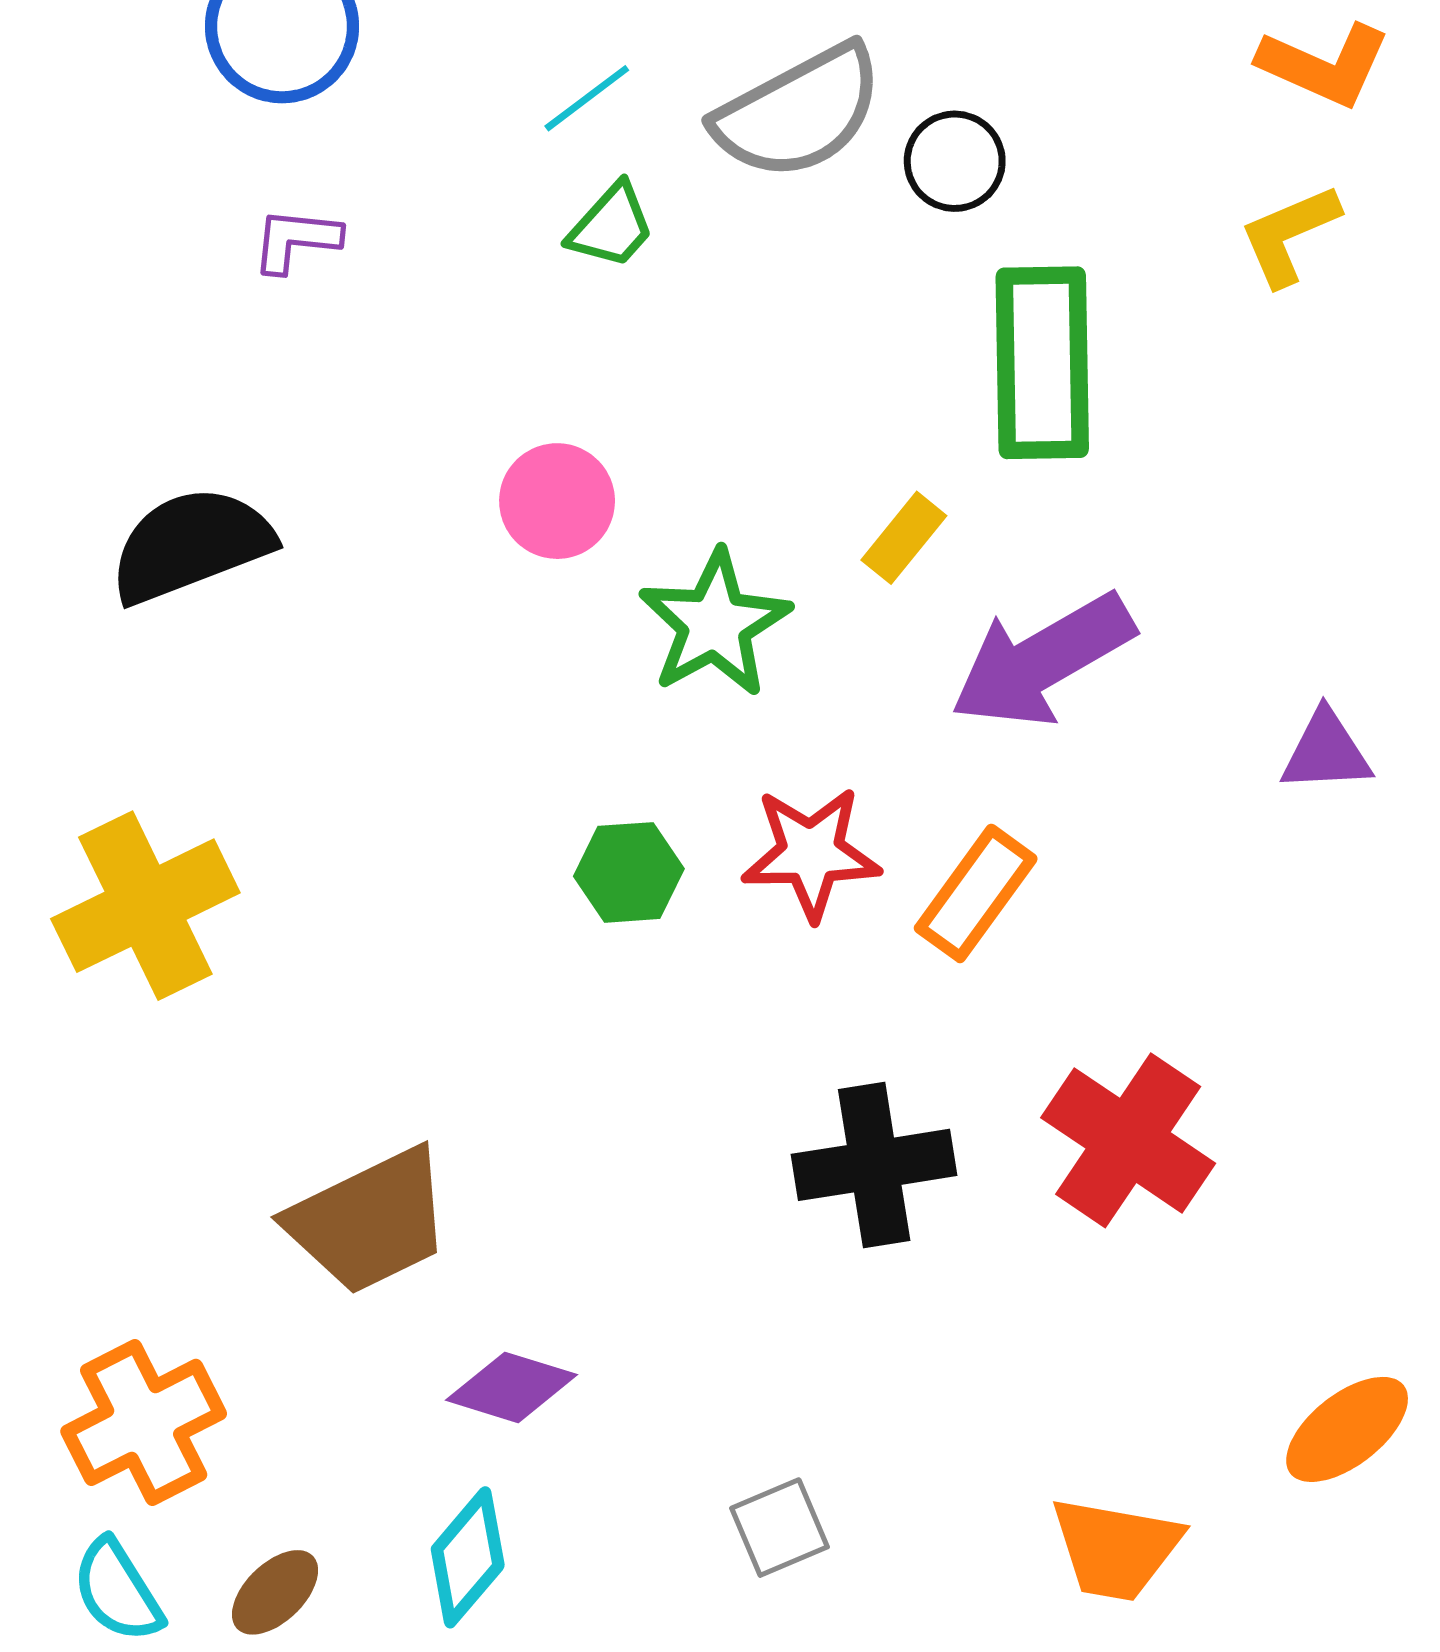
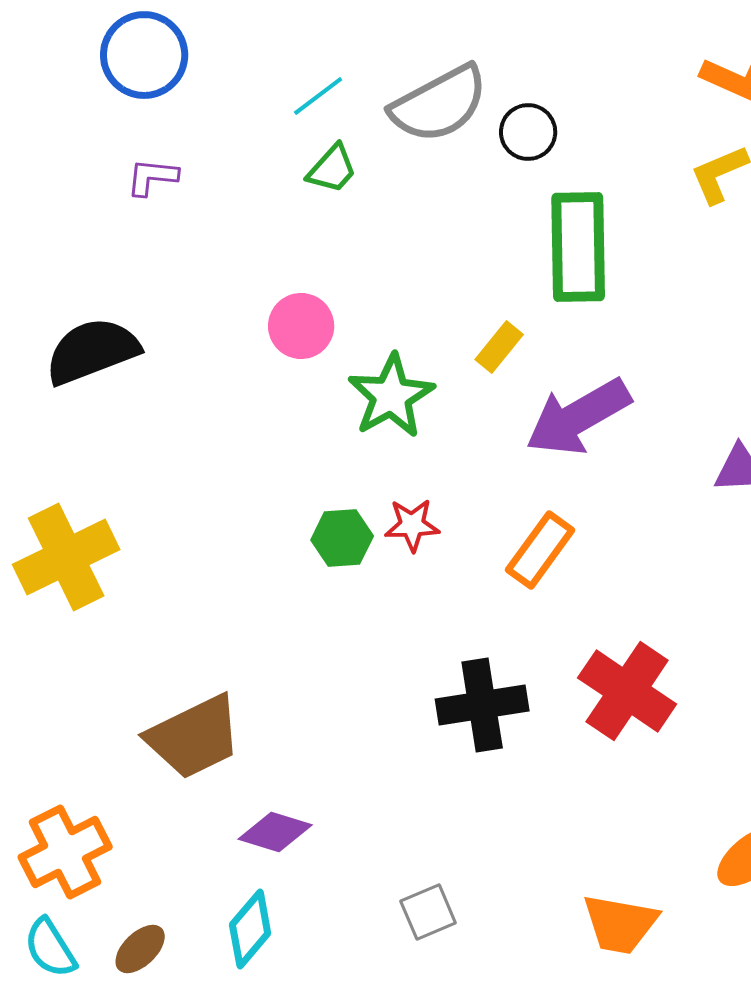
red star: (811, 853) -> (412, 525), moved, size x0.7

